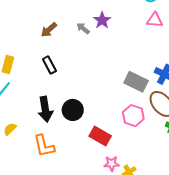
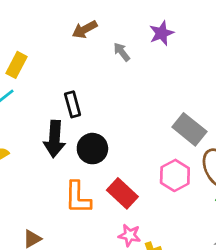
gray arrow: (83, 28) -> (122, 52), moved
black rectangle: (49, 65) -> (73, 104), moved
orange L-shape: (44, 146) -> (78, 198), moved

